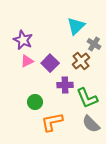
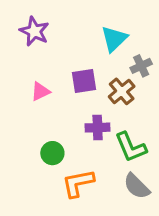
purple star: (23, 40) -> (34, 31), moved
gray cross: (94, 44) -> (141, 66), turned 32
purple square: (50, 63) -> (84, 81), moved, turned 36

